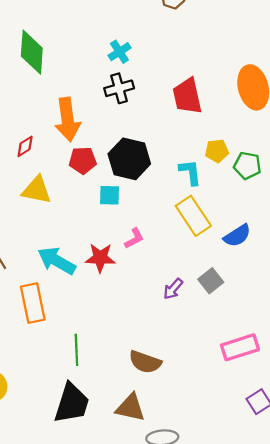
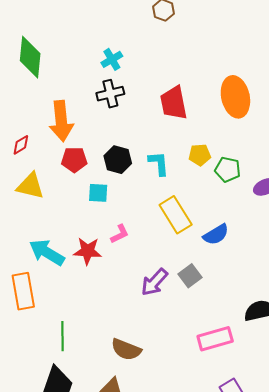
black hexagon: (129, 159) -> (118, 160), size x0.7
cyan L-shape: (190, 172) -> (159, 163), moved
purple arrow: (173, 289) -> (154, 282), size x1.4

